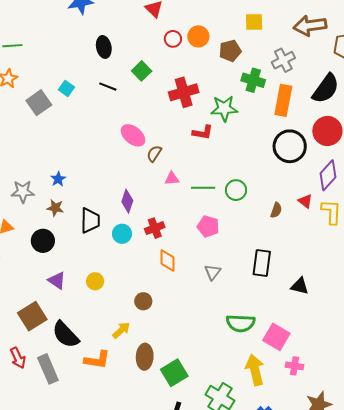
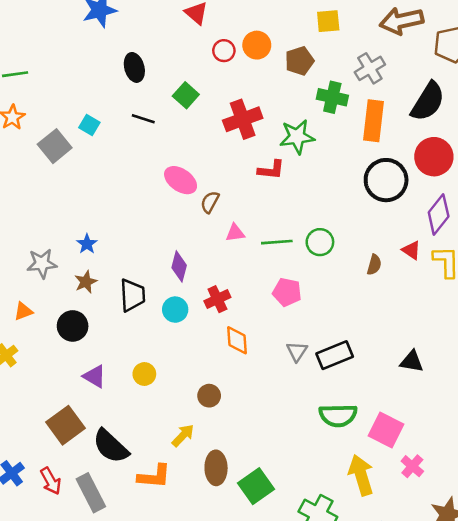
brown star: (55, 208) -> (86, 282), turned -30
black rectangle: (262, 263) -> (335, 355), moved, turned 64
pink cross: (295, 366) -> (412, 466), turned 36

